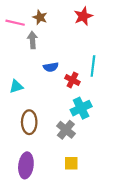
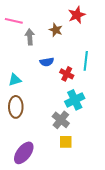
brown star: (40, 17) -> (56, 30), moved
brown ellipse: (29, 122) -> (16, 107), moved
yellow square: (71, 163) -> (66, 142), moved
purple ellipse: (26, 165) -> (24, 153), turned 30

